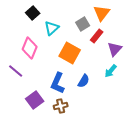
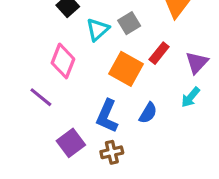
gray square: (83, 24) -> (129, 23), moved
red rectangle: (97, 36) -> (159, 53), moved

